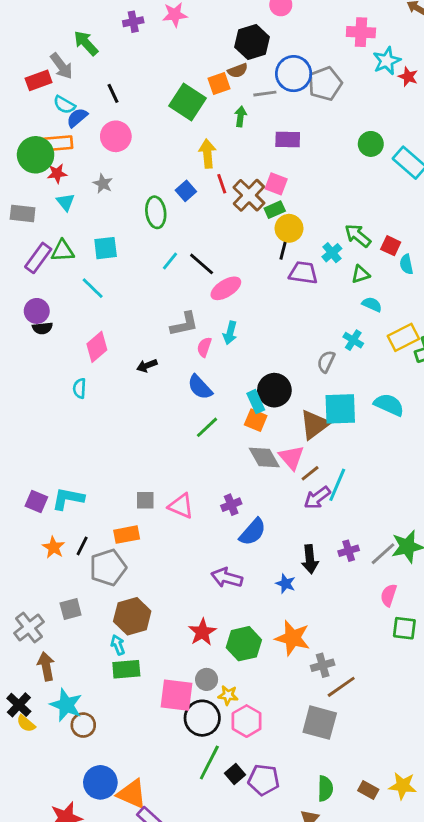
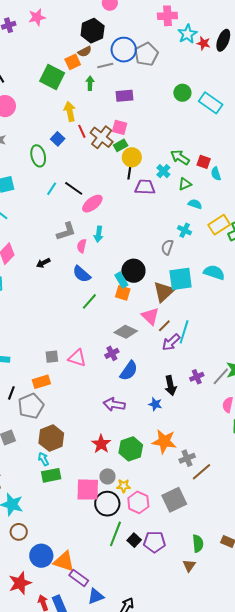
gray diamond: (264, 457) -> (126, 332), moved, turned -30
gray square: (320, 723) -> (174, 500), moved, turned -35
brown circle: (83, 725) -> (19, 532), moved

